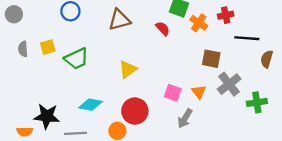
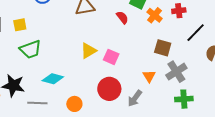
black line: (247, 38) -> (196, 33), turned -55
green trapezoid: (77, 59) -> (30, 49), moved
pink square: (173, 93) -> (111, 57), moved
green cross: (257, 102) -> (184, 99), moved
red circle: (135, 111) -> (109, 89), moved

